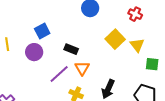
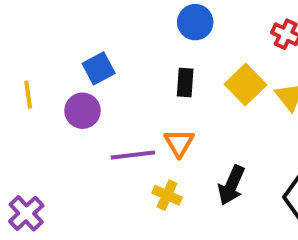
black rectangle: (71, 49) -> (185, 83), moved, turned 72
purple line: (59, 74) -> (133, 155), turned 35

